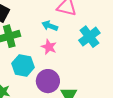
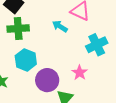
pink star: (49, 47) -> (80, 73), moved

